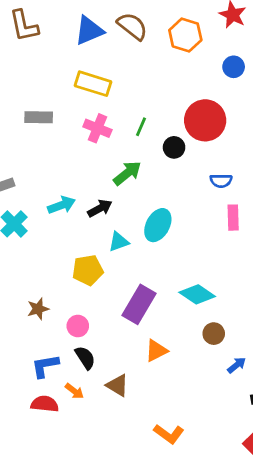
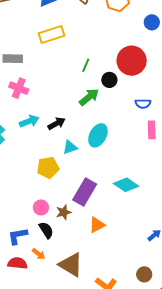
yellow rectangle: (93, 84) -> (52, 35), turned -35
pink cross: (97, 128) -> (19, 88), moved
green arrow: (127, 173) -> (89, 97), moved
brown star: (38, 309) -> (64, 212), moved
brown circle: (214, 334) -> (144, 274), moved
brown triangle: (118, 385) -> (71, 265), moved, size x1.5

